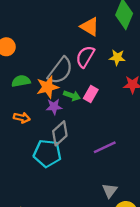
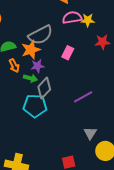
pink semicircle: (85, 57) -> (72, 18), moved, turned 54
gray semicircle: (60, 71) -> (40, 35), turned 30
green arrow: (72, 96) -> (30, 78), moved
orange arrow: (22, 118) -> (14, 66), moved, turned 56

